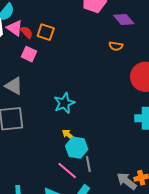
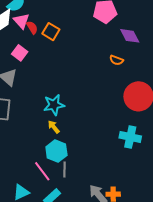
pink square: (29, 54) -> (20, 53), moved
yellow arrow: (68, 135) -> (54, 127), moved

